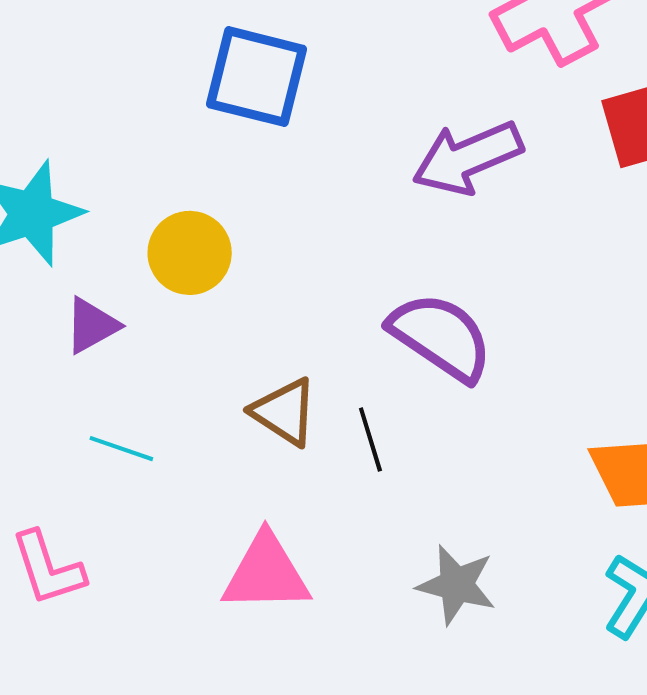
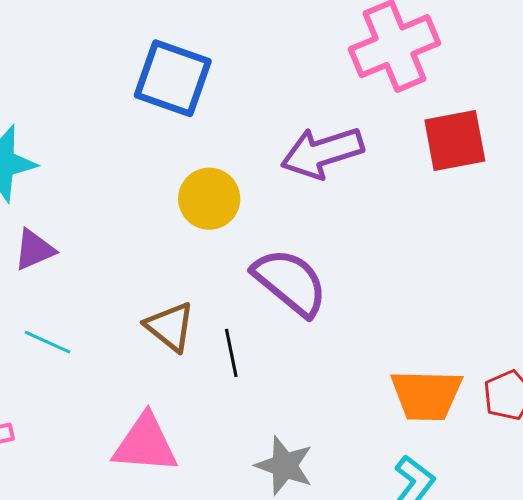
yellow circle: (190, 253) -> (209, 199), moved

